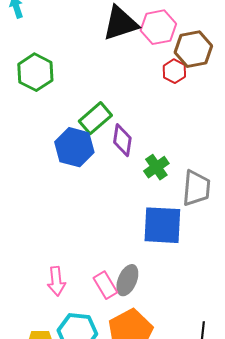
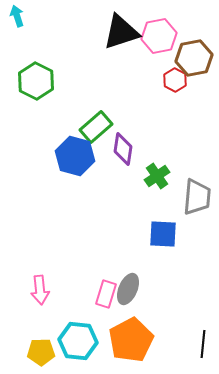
blue square: (162, 225) -> (163, 234), size x0.7
pink arrow: (56, 281) -> (40, 290), moved
pink rectangle: (105, 285) -> (106, 294), turned 48

